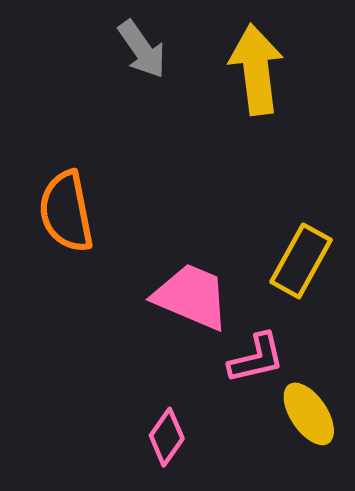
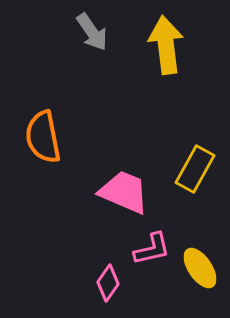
pink L-shape: (256, 358) -> (152, 249), moved

